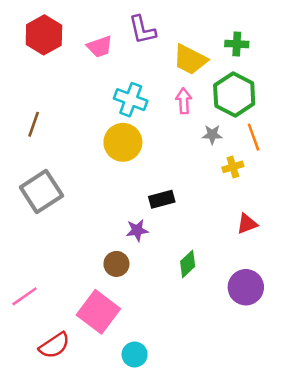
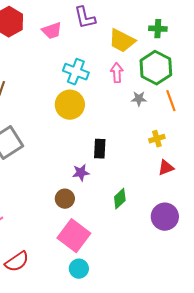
yellow cross: (233, 167) -> (157, 139), moved
black rectangle: (162, 199) -> (100, 149), turned -72
pink square: (98, 312) -> (74, 236), moved

